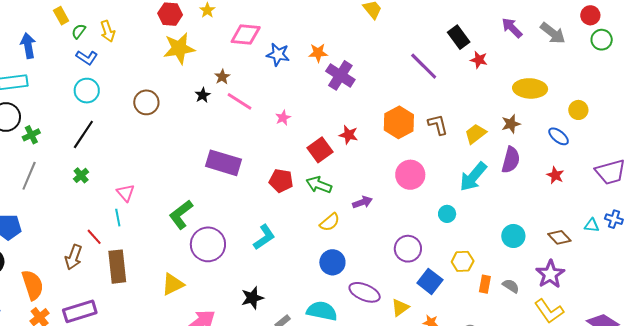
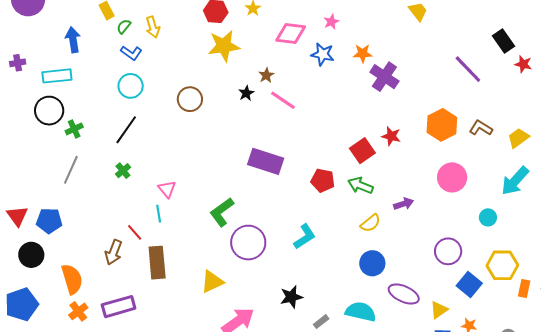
pink star: (283, 118) -> (331, 22), moved
brown L-shape: (438, 125) -> (481, 128), turned -45
yellow hexagon: (463, 261) -> (502, 265), size x1.4

